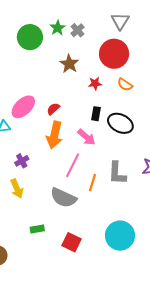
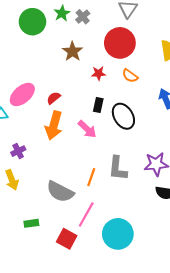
black ellipse: (120, 123) -> (123, 116), turned 30
pink line: (73, 165) -> (86, 215), moved

